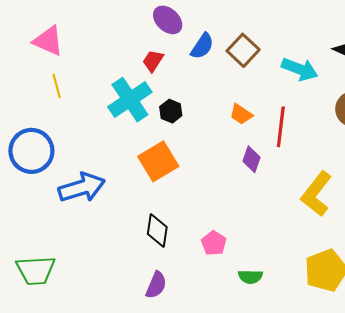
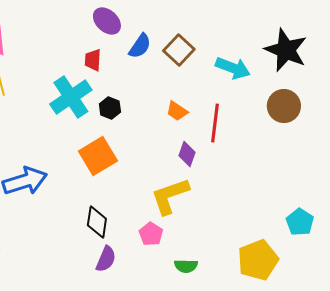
red trapezoid: (153, 61) -> (93, 60), turned -30
yellow L-shape: (316, 194) -> (170, 196), moved, turned 33
purple semicircle: (156, 285) -> (106, 259), moved

